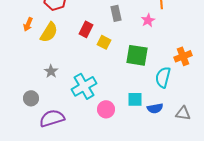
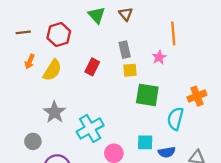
yellow square: (104, 42) -> (130, 70), moved, turned -32
gray star: (51, 71) -> (54, 112), size x1.5

